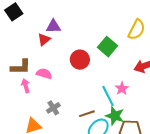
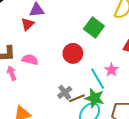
red circle: (80, 60) -> (73, 53), moved
gray cross: (53, 108) -> (65, 92), moved
green star: (115, 116) -> (94, 98), moved

